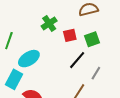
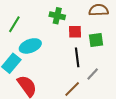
green cross: (49, 23) -> (57, 16), turned 35
black line: (77, 60) -> (77, 57), turned -60

